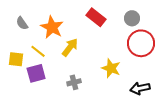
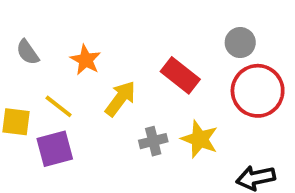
red rectangle: (96, 17) -> (180, 75), moved
orange star: (52, 27) -> (86, 60), size x0.7
gray cross: (74, 82) -> (153, 141), moved

